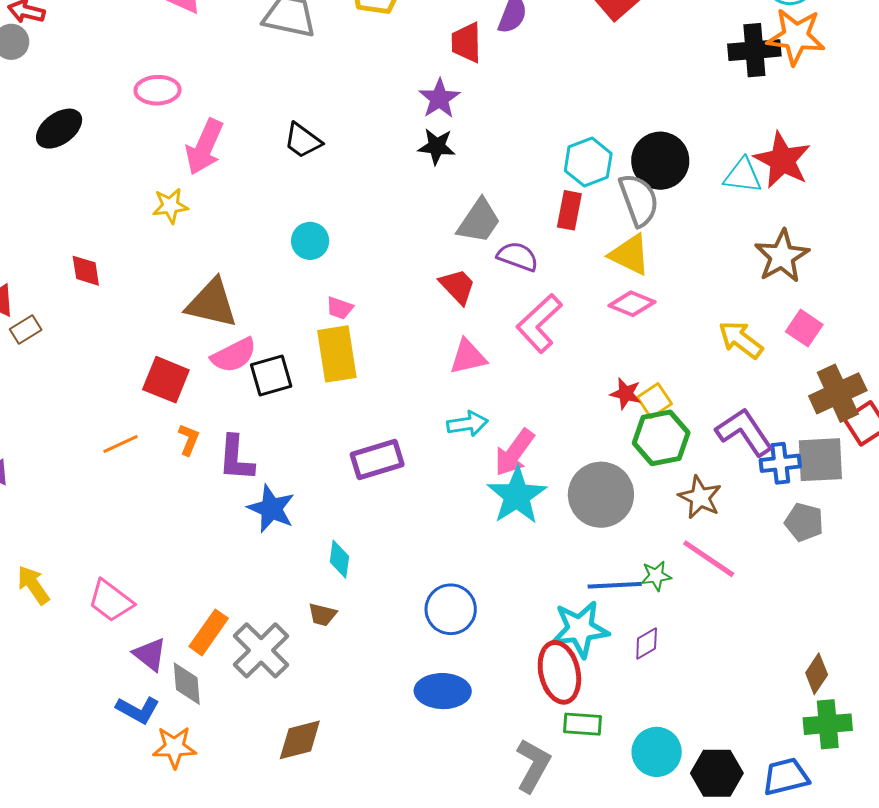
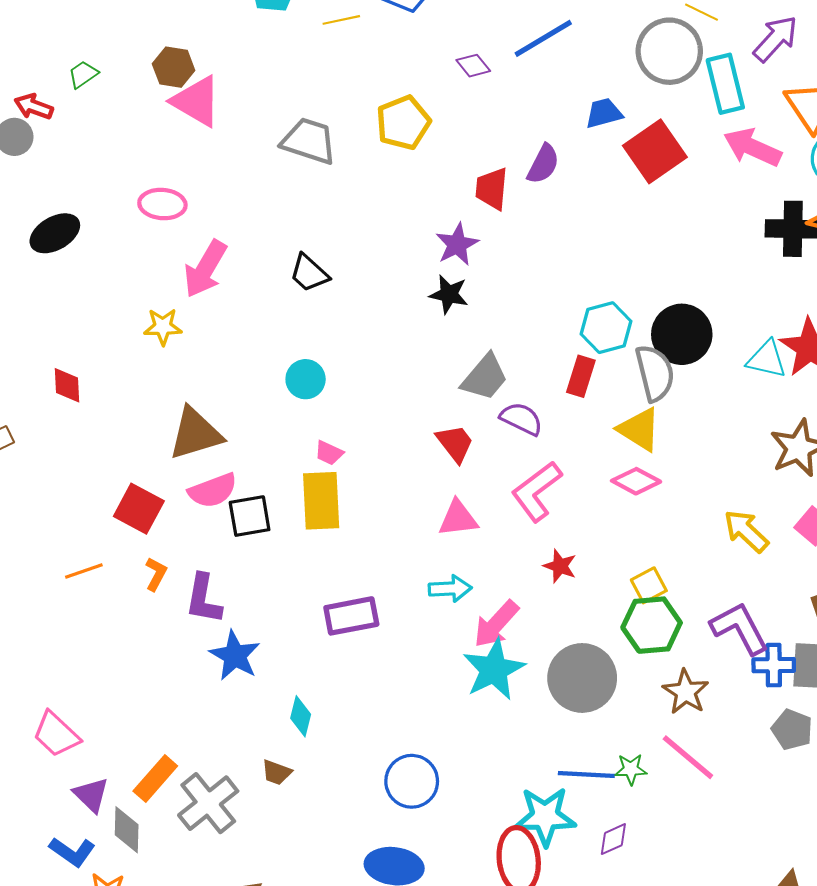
brown triangle: (212, 303) -> (195, 434), turned -36
red star: (626, 394) -> (560, 566), moved

